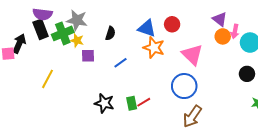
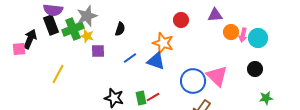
purple triangle: (220, 19) -> (215, 15), moved, turned -42
gray star: (77, 20) -> (87, 16), turned -30
blue triangle: (147, 28) -> (156, 61), moved
pink arrow: (235, 31) -> (243, 35), moved
pink triangle: (192, 55) -> (217, 76), moved

